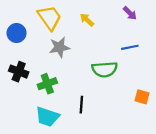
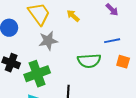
green cross: (47, 84) -> (37, 74), size x1.4
orange square: (142, 97) -> (123, 62), moved

